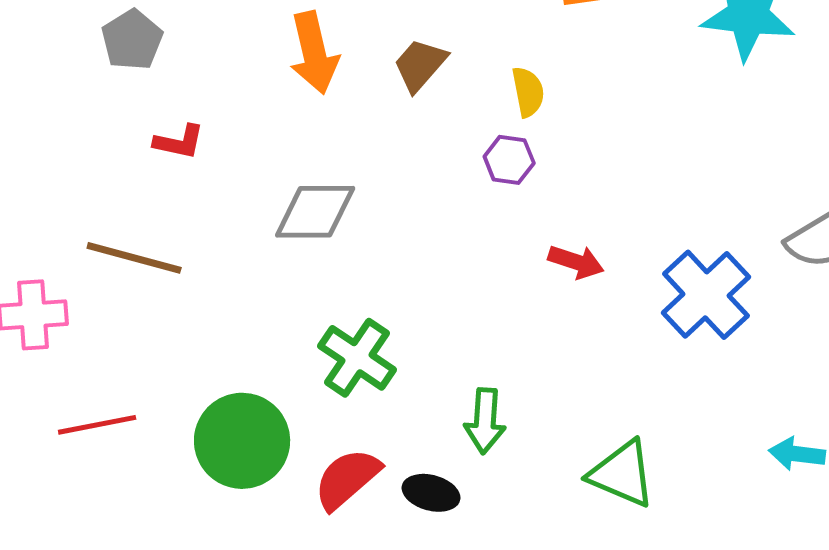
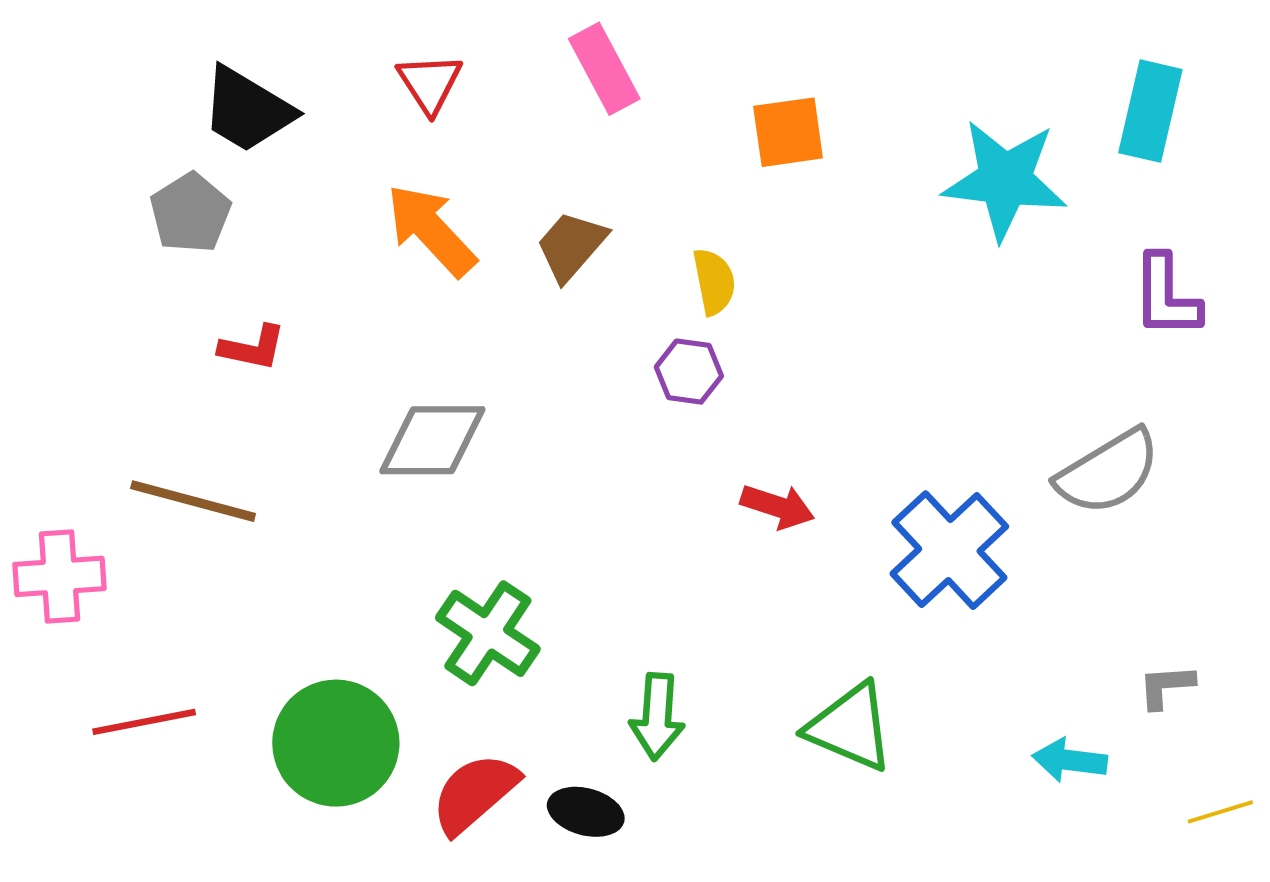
orange arrow: (314, 53) -> (431, 230), turned 150
green triangle: (622, 474) -> (850, 727), moved

